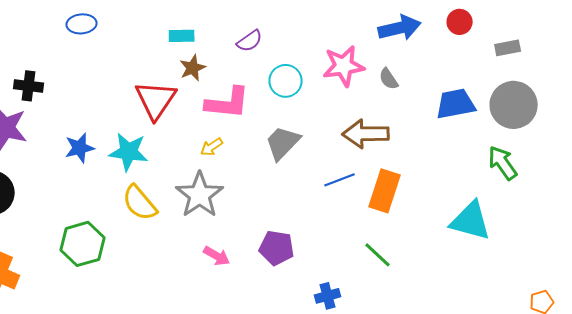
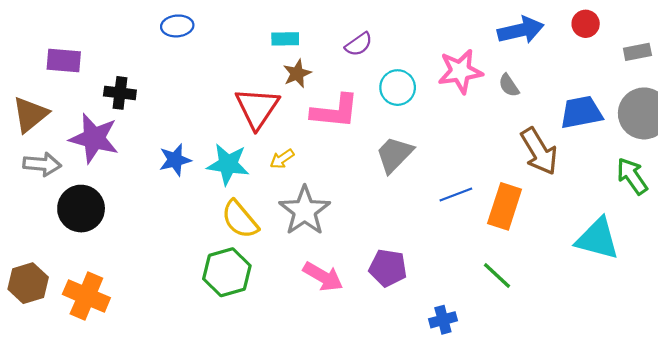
brown arrow: (366, 134) -> (539, 151), moved, turned -120
yellow arrow: (212, 147) -> (282, 159), moved
green hexagon: (83, 244) -> (227, 272), moved
pink arrow: (217, 256) -> (323, 277), size x1.4

